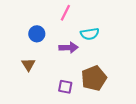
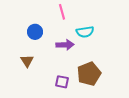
pink line: (65, 13) -> (62, 12), turned -42

